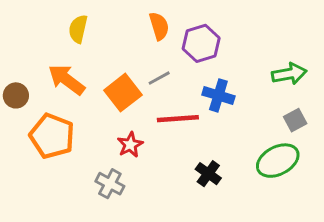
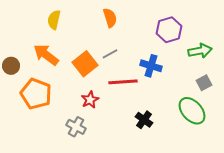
purple hexagon: (201, 43) -> (169, 30), moved
green ellipse: (278, 161) -> (192, 111), turned 76

